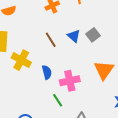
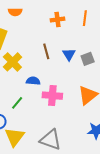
blue semicircle: (47, 72) -> (33, 81), turned -88
green line: (58, 100) -> (17, 103), moved, turned 56

